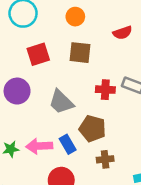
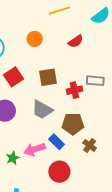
brown square: (80, 53) -> (48, 77), moved
brown cross: (105, 159) -> (90, 145), turned -32

